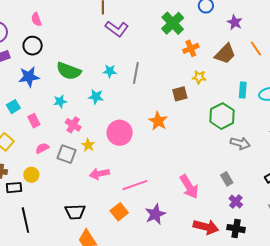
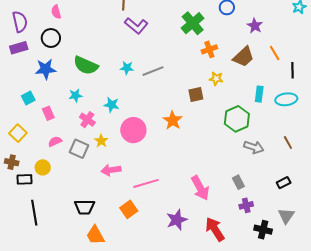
gray line: (136, 73) -> (153, 71), turned 55
cyan star: (96, 97) -> (112, 105), moved
purple cross: (236, 202) -> (246, 205), turned 32
purple star: (155, 214) -> (177, 220), moved
red arrow: (206, 227) -> (215, 229), turned -140
black cross: (236, 229) -> (263, 230), moved

